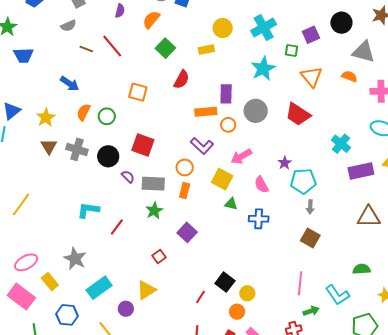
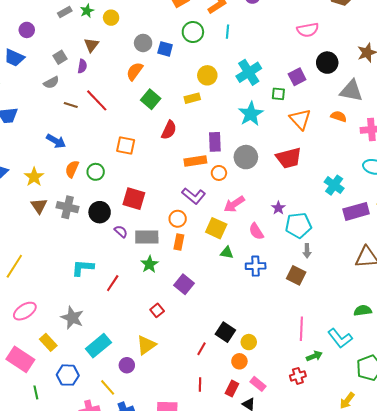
purple semicircle: (120, 11) -> (82, 66), moved
red trapezoid: (298, 114) -> (289, 158), turned -44
brown square: (310, 238) -> (296, 275), moved
pink ellipse: (26, 262) -> (25, 311), moved

